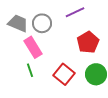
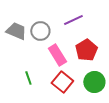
pink rectangle: (33, 47) -> (57, 55), moved

